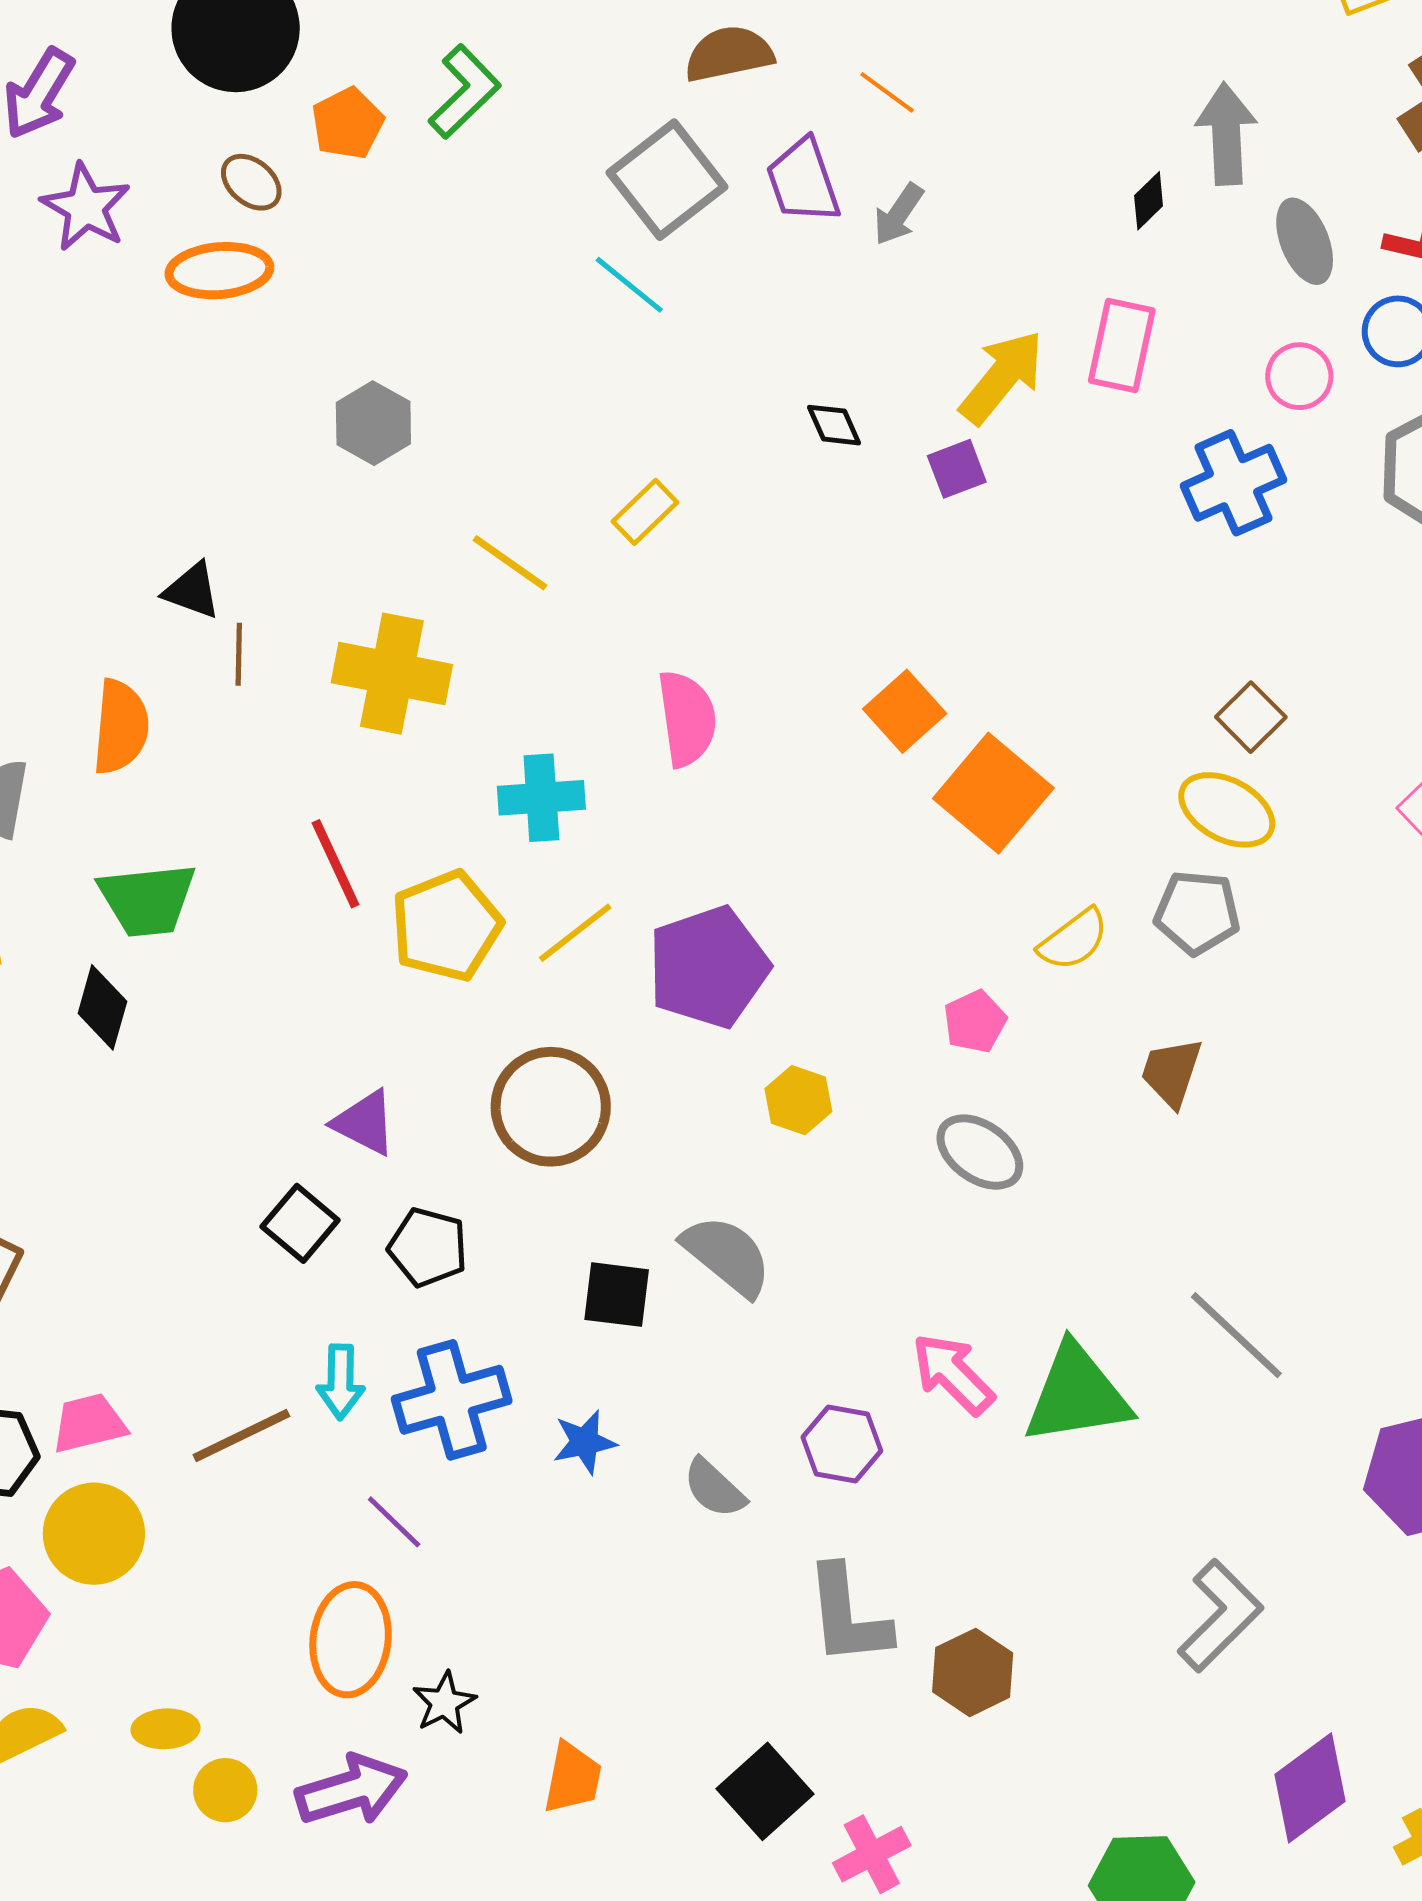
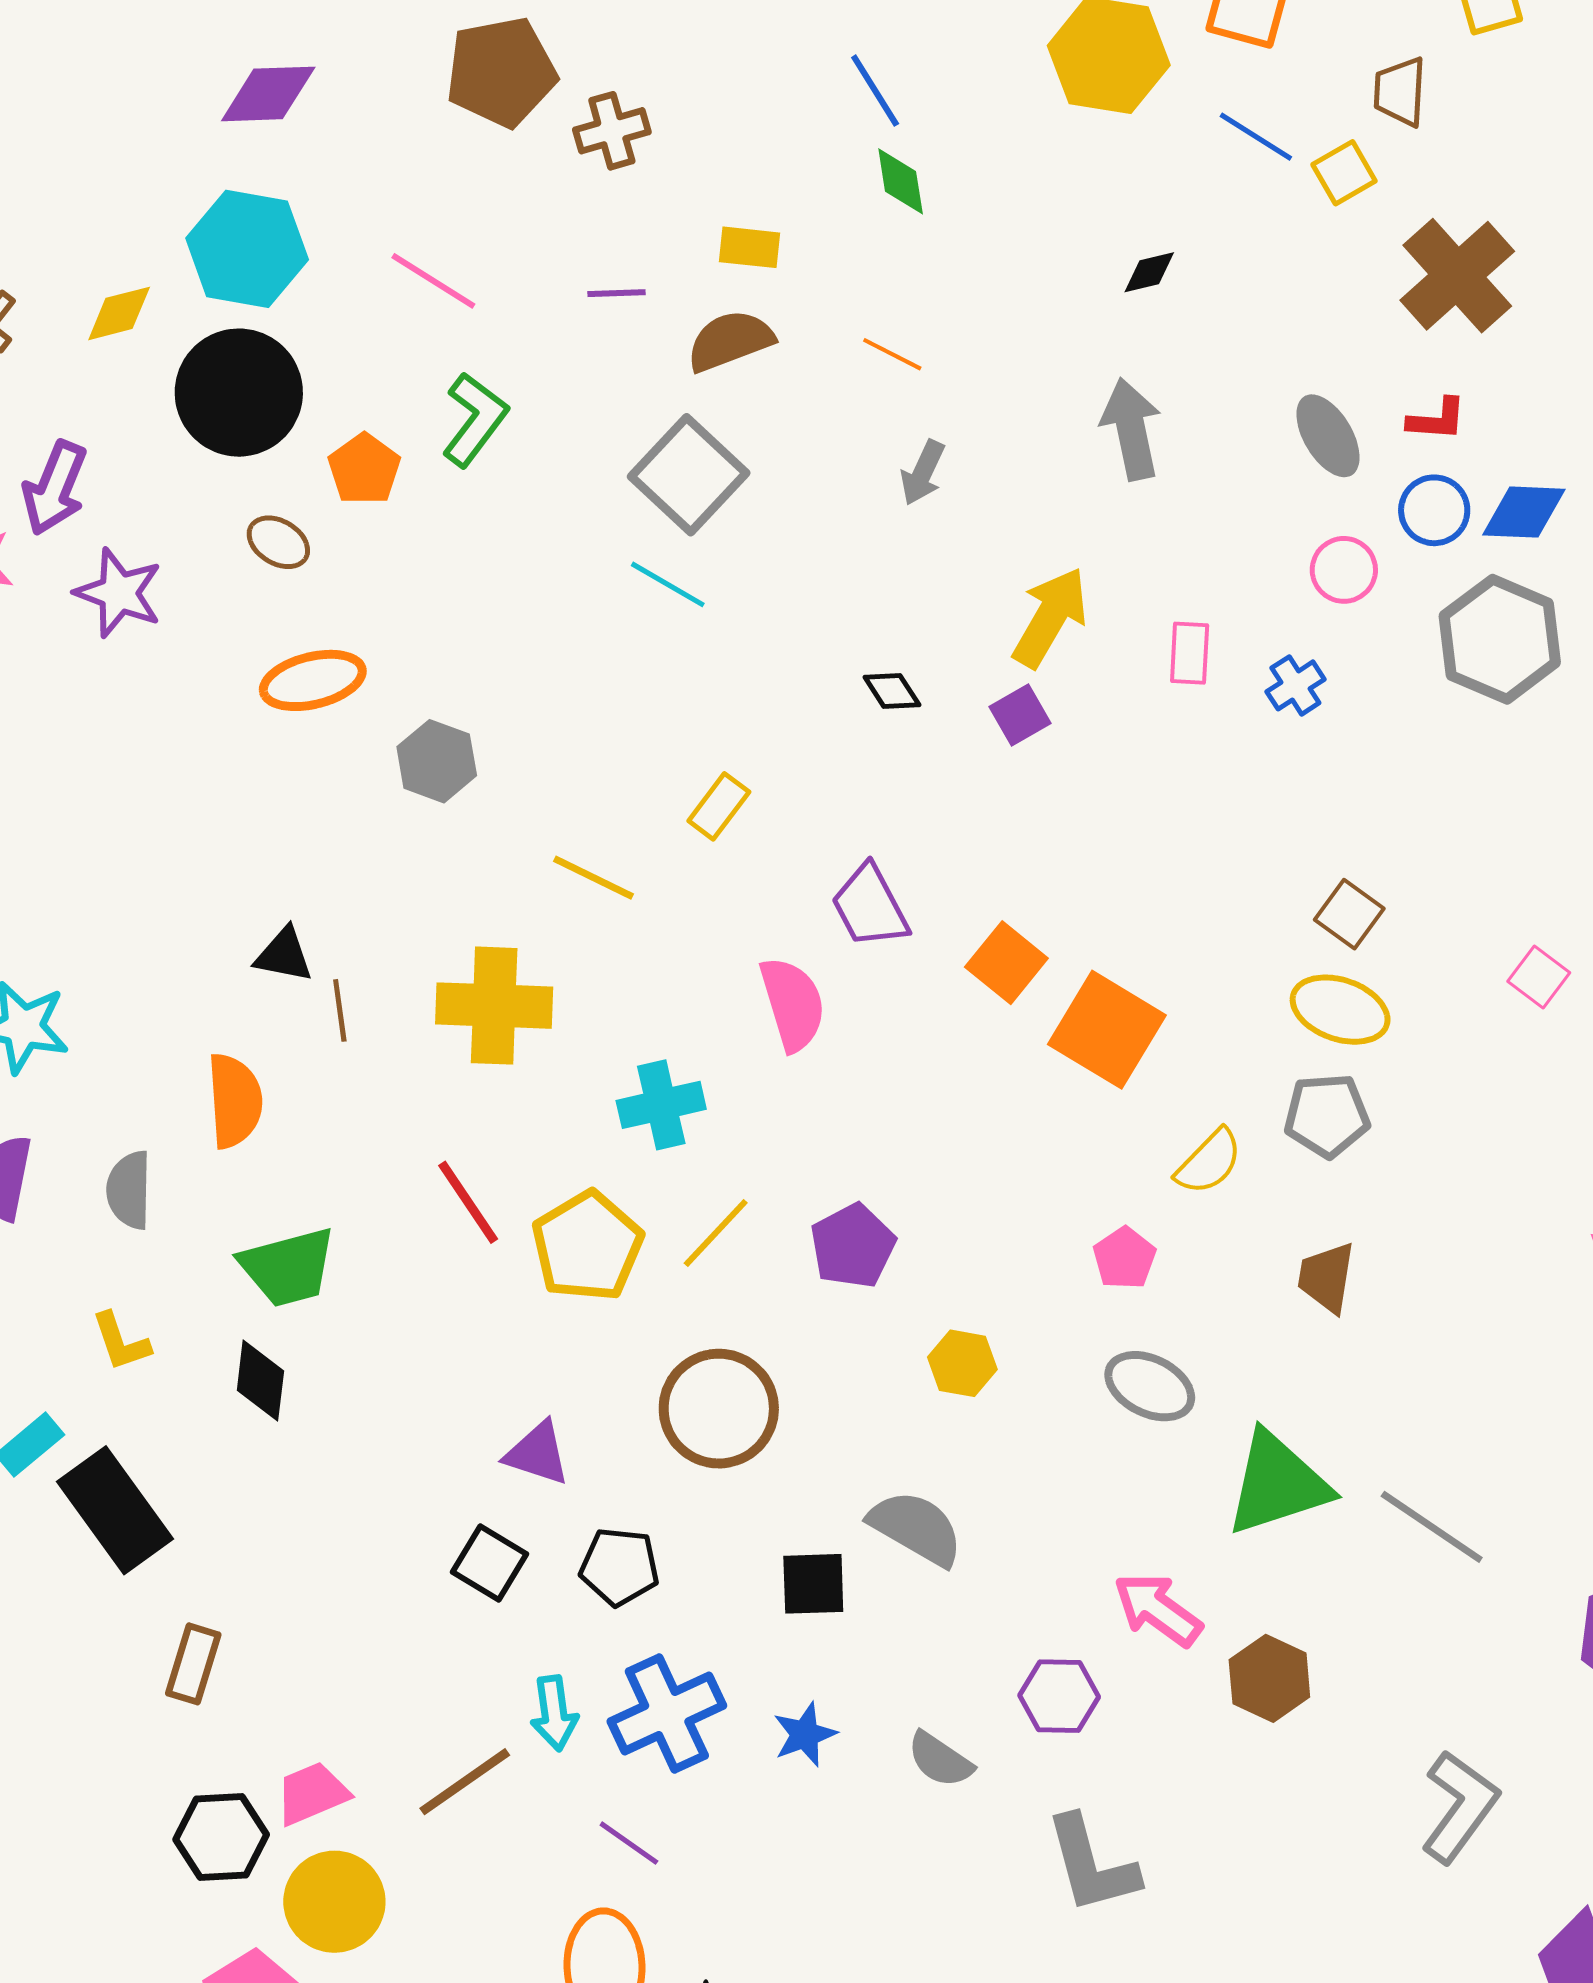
gray arrow: (1226, 134) -> (1131, 429), moved
purple trapezoid: (803, 181) -> (870, 906), moved
black diamond: (1149, 201) -> (1149, 272), moved, turned 40
orange ellipse: (219, 271) -> (313, 680), moved
pink rectangle: (1122, 346) -> (1190, 653), moved, size x0.7
blue cross: (1233, 483) -> (1295, 685), size x0.6
purple pentagon: (708, 967) -> (853, 1246), size x0.7
green triangle: (1077, 1395) -> (1277, 1484), moved
brown hexagon: (973, 1672) -> (1269, 1678), moved

